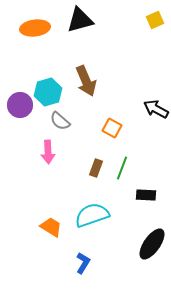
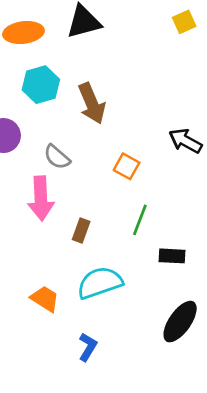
cyan hexagon: (48, 92) -> (41, 85), moved
pink arrow: (48, 152) -> (41, 198), size x1.4
brown rectangle: (96, 168) -> (81, 231), moved

